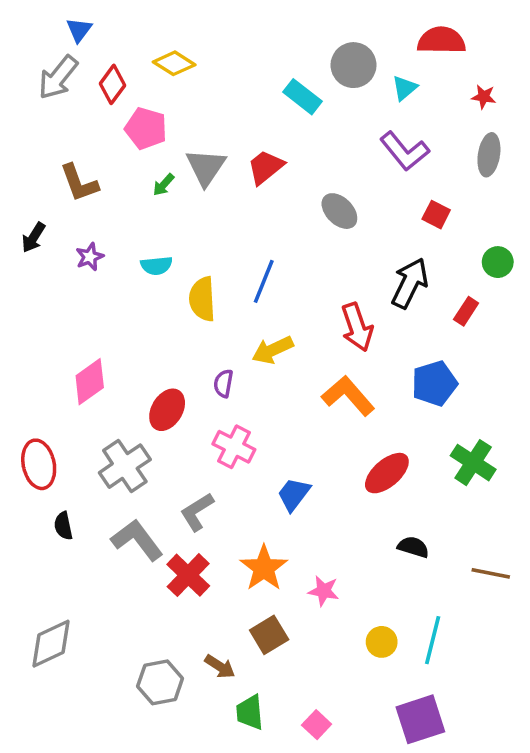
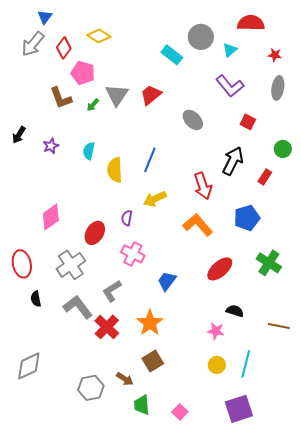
brown L-shape: (79, 183) -> (61, 98), moved
cyan semicircle: (157, 266) -> (89, 151), turned 108
pink star: (324, 591) -> (216, 331), moved

